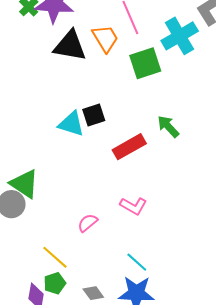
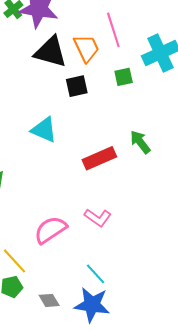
green square: (145, 63) -> (124, 77), size x0.6
black square: (94, 115) -> (77, 86), moved
pink semicircle: (88, 223) -> (50, 230), size x1.6

